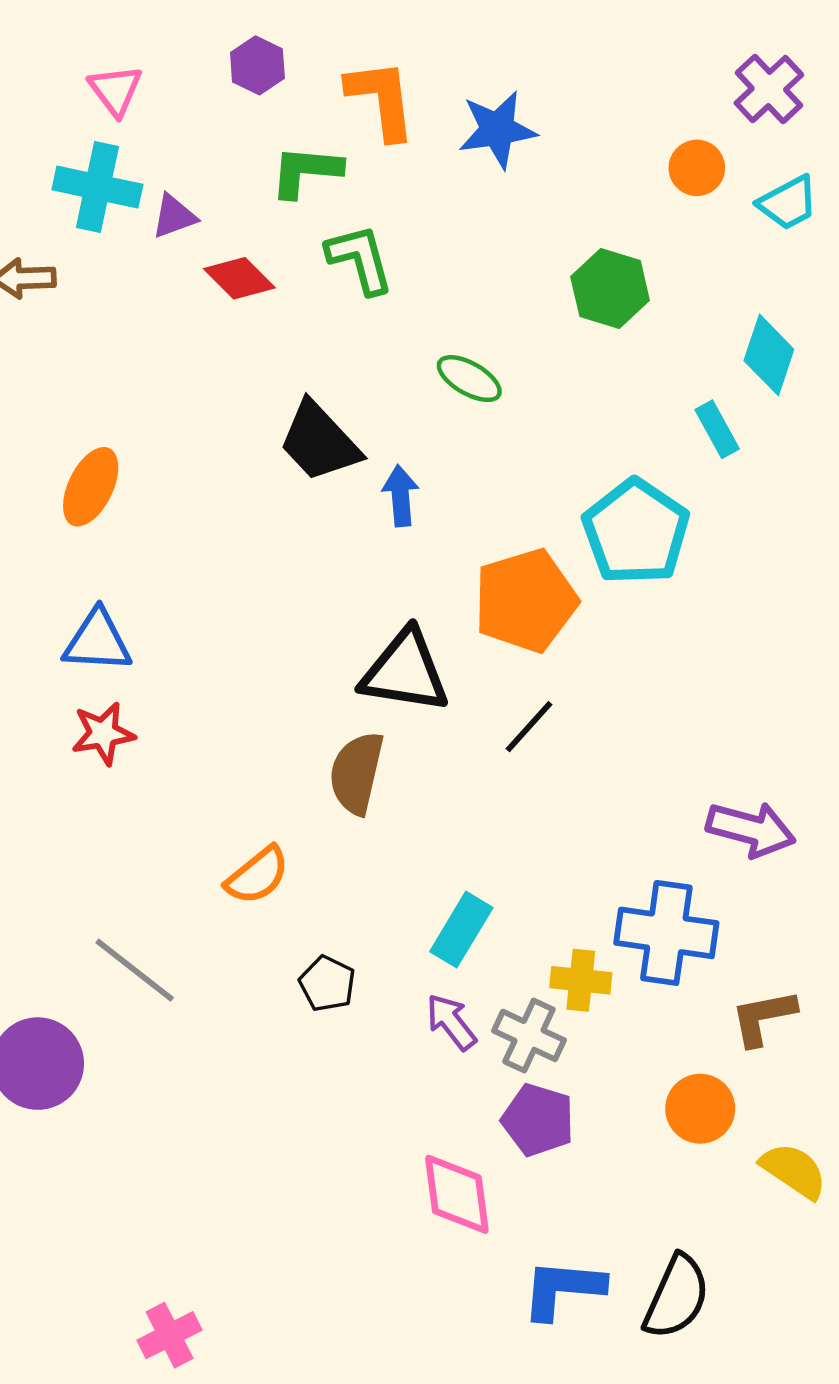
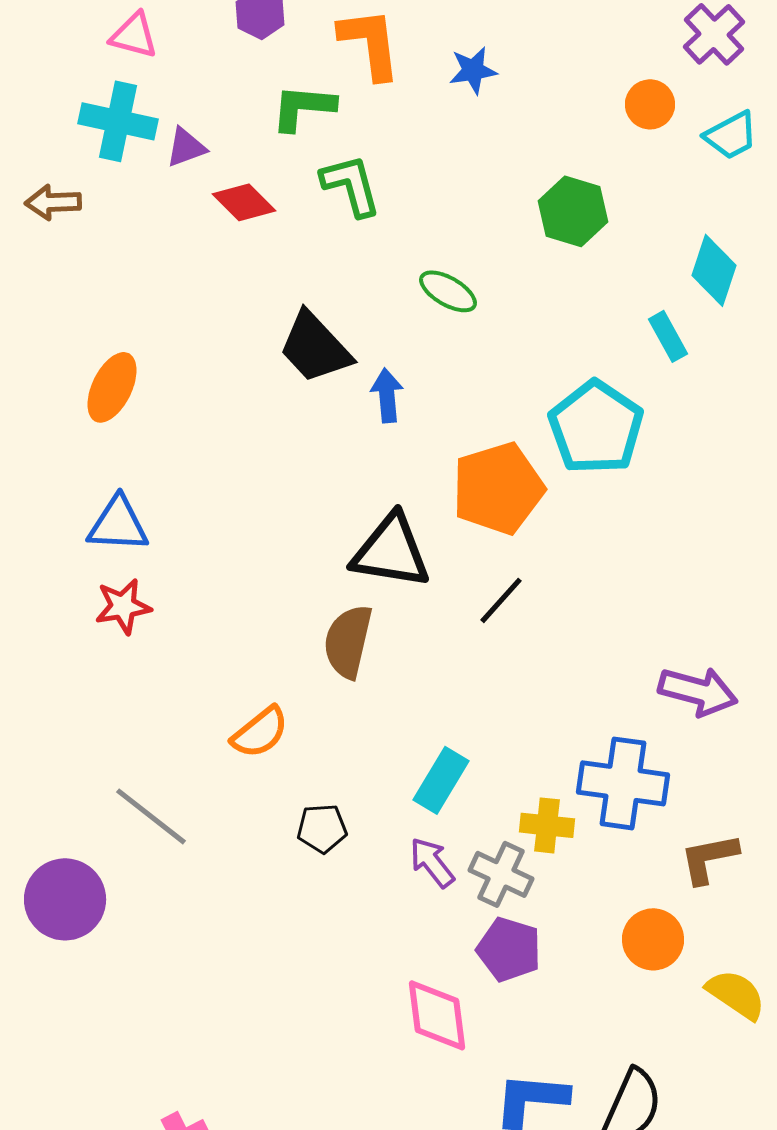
pink triangle: (115, 90) -> (134, 35), turned -38
blue star: (497, 130) -> (473, 70), size x0.7
black pentagon: (327, 984) -> (322, 828), turned -30

